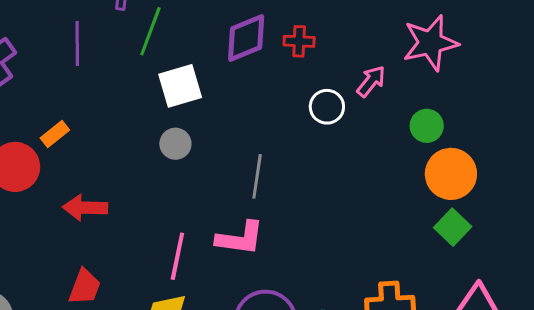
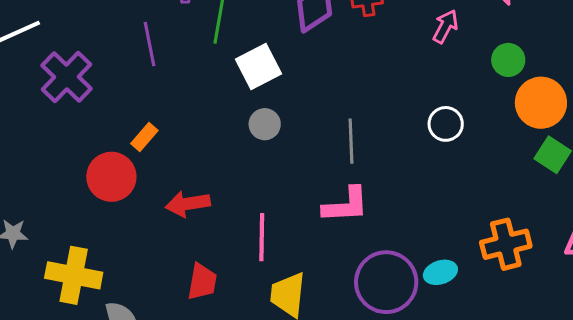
white circle: (327, 107) -> (446, 124), moved
pink line: (177, 256) -> (262, 237), moved

